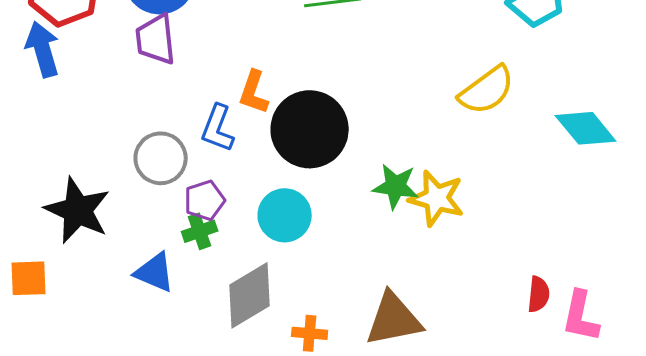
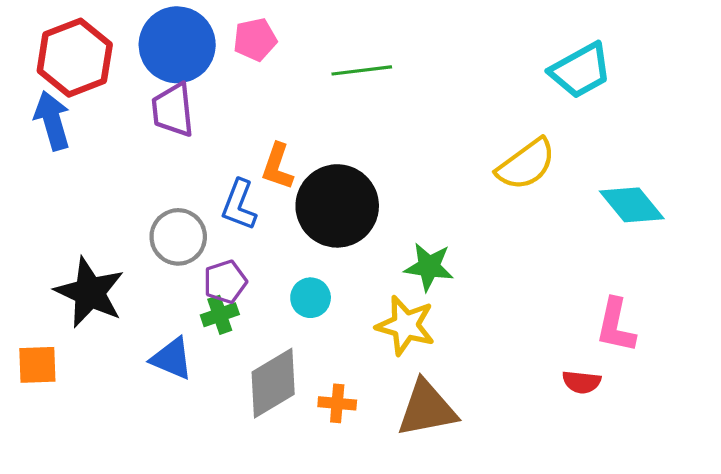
yellow star: (437, 198) -> (405, 325), moved
cyan circle: (285, 215) -> (311, 298), size x0.7
red semicircle: (539, 294) -> (582, 382), turned 90
pink L-shape: (581, 316) -> (616, 325), moved
orange cross: (310, 333) -> (337, 403), moved

